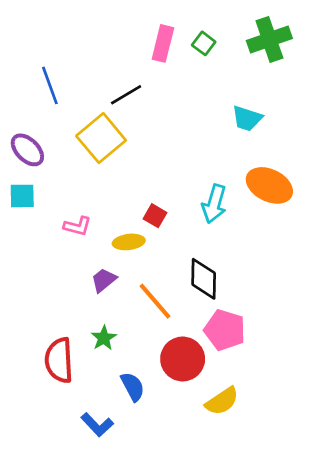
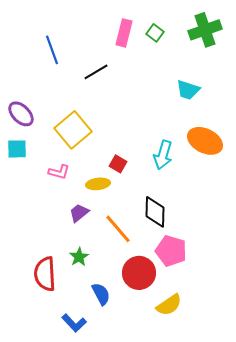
blue line: (50, 85) -> (52, 50), moved
yellow square: (101, 138) -> (73, 130), moved

